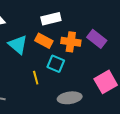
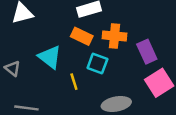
purple rectangle: (97, 39) -> (147, 52), moved, turned 30
cyan triangle: (18, 45) -> (50, 57), moved

